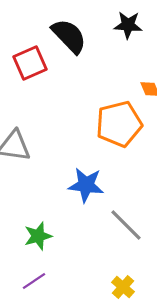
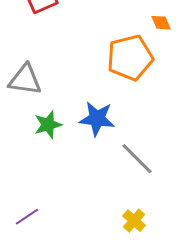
green star: (38, 236) -> (48, 125), moved
purple line: (34, 281) -> (27, 217), moved

